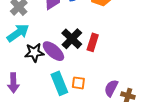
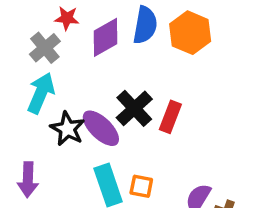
cyan arrow: (18, 33) -> (41, 93), turned -35
black star: (34, 52) -> (67, 129), turned 30

